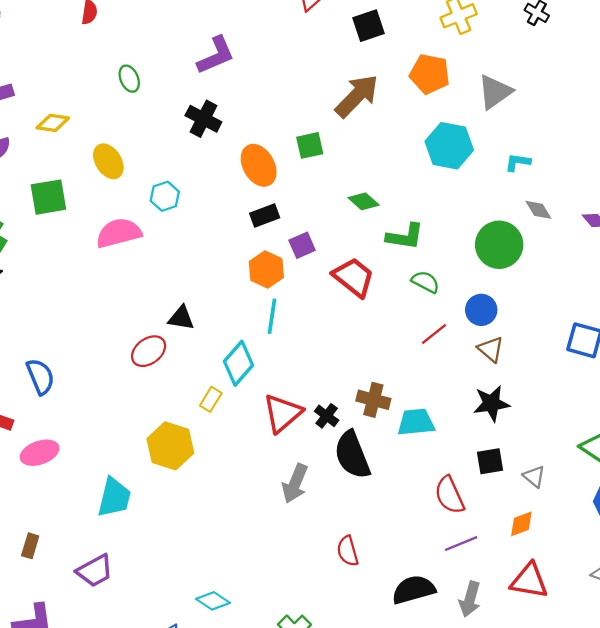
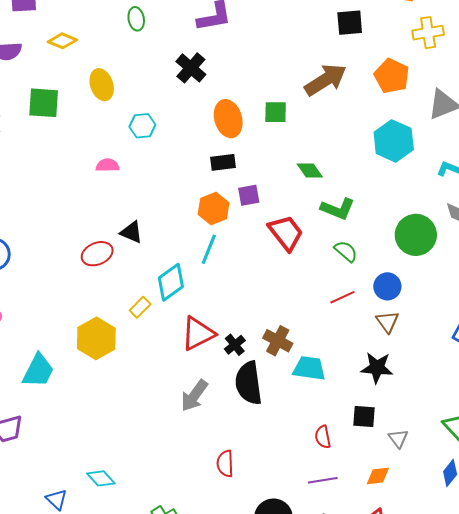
pink semicircle: (119, 233) -> (108, 165), moved, size x0.6
red semicircle: (449, 495) -> (323, 437), size x0.7

